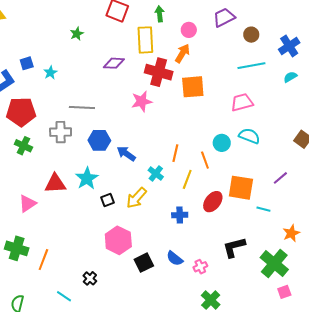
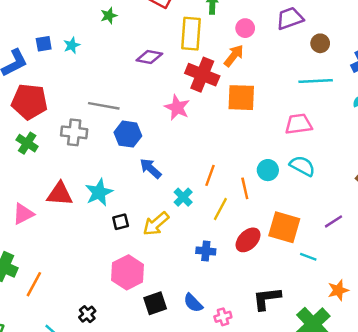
cyan star: (50, 73) -> (72, 45), moved
pink star: (142, 101) -> (177, 107), turned 30
blue hexagon: (99, 140) -> (128, 134), moved

